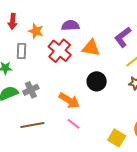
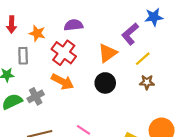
orange triangle: (91, 48) -> (108, 53), moved, turned -42
orange arrow: (69, 101) -> (62, 82), moved

